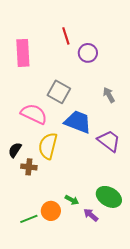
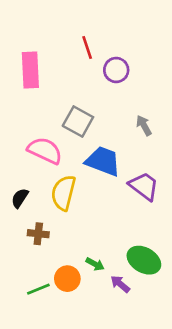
brown cross: (29, 167) -> (38, 234), moved

